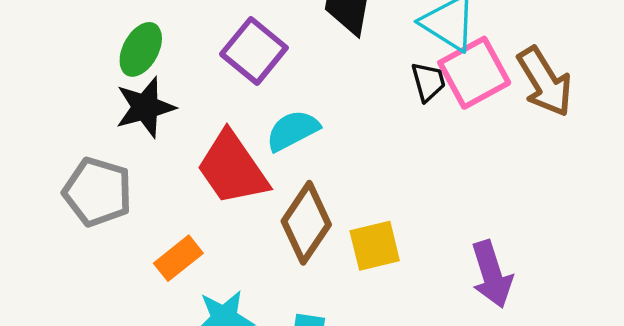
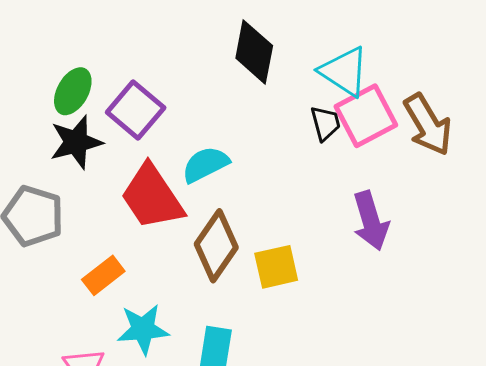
purple square: (254, 51) -> (136, 110), moved
purple arrow: (492, 274) -> (371, 221), moved

